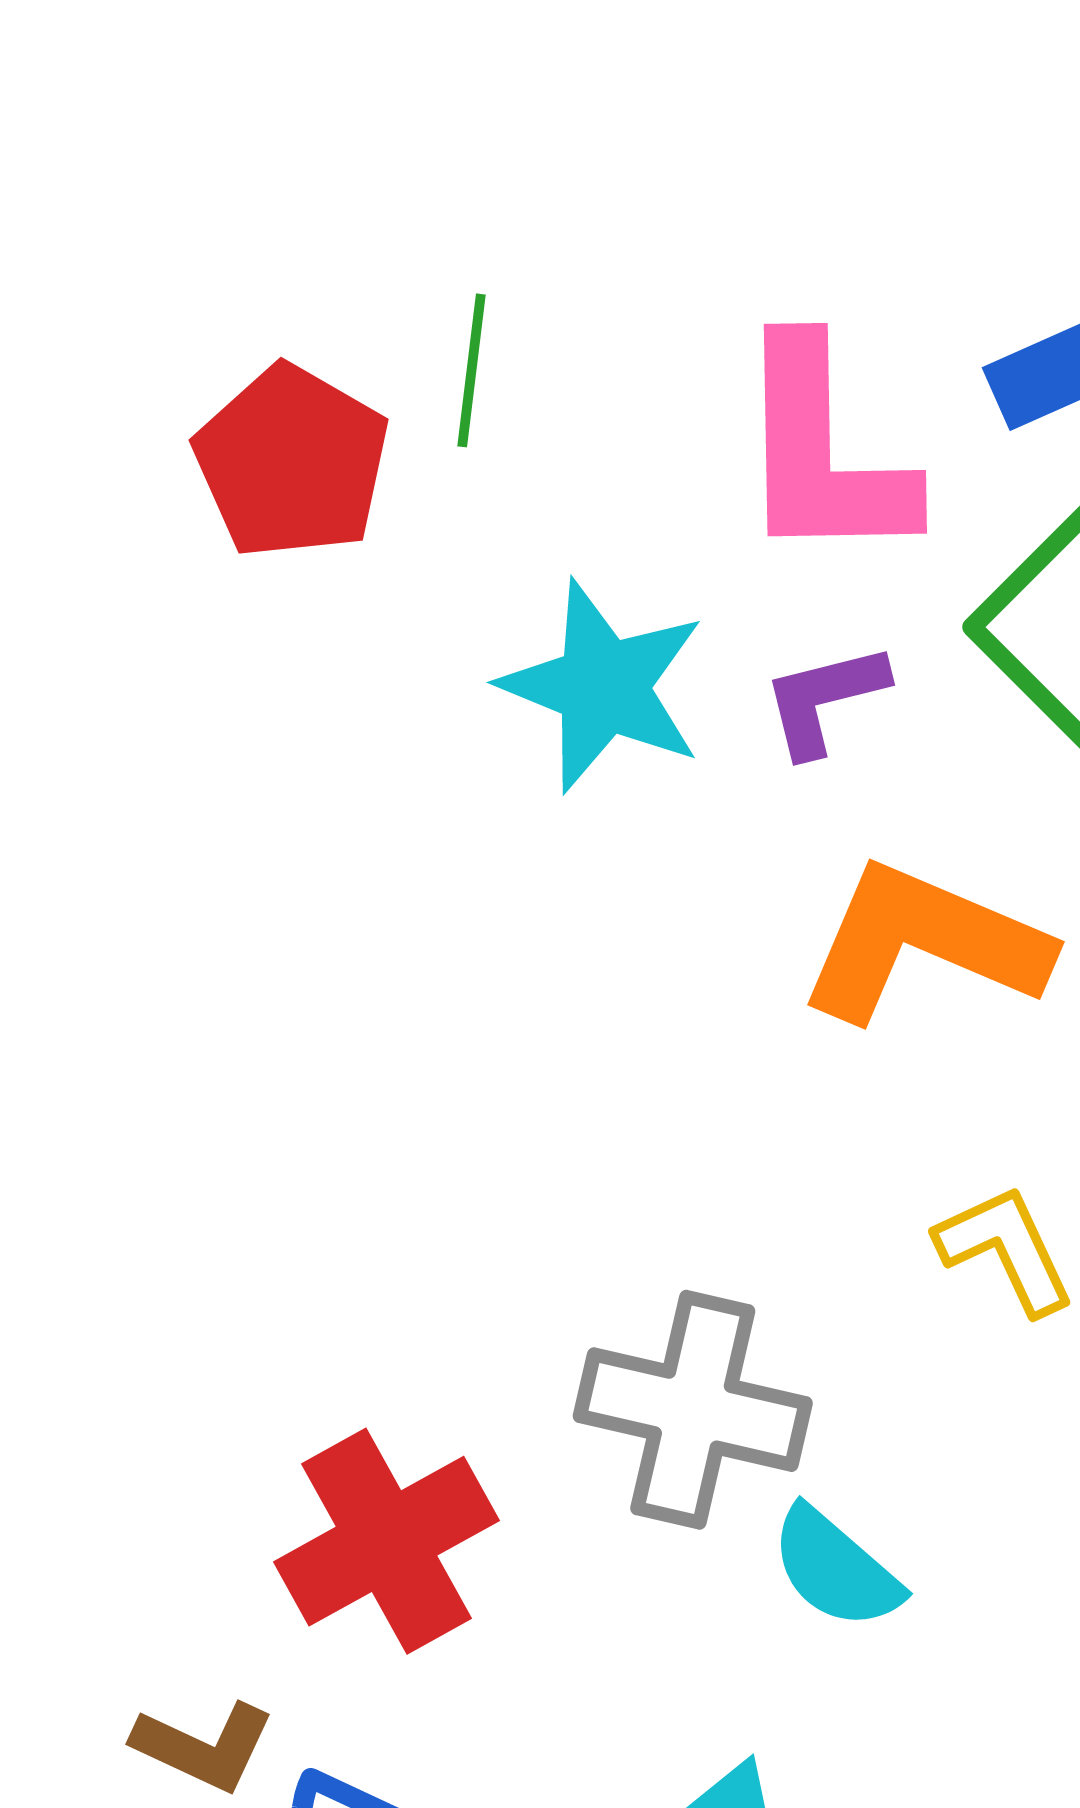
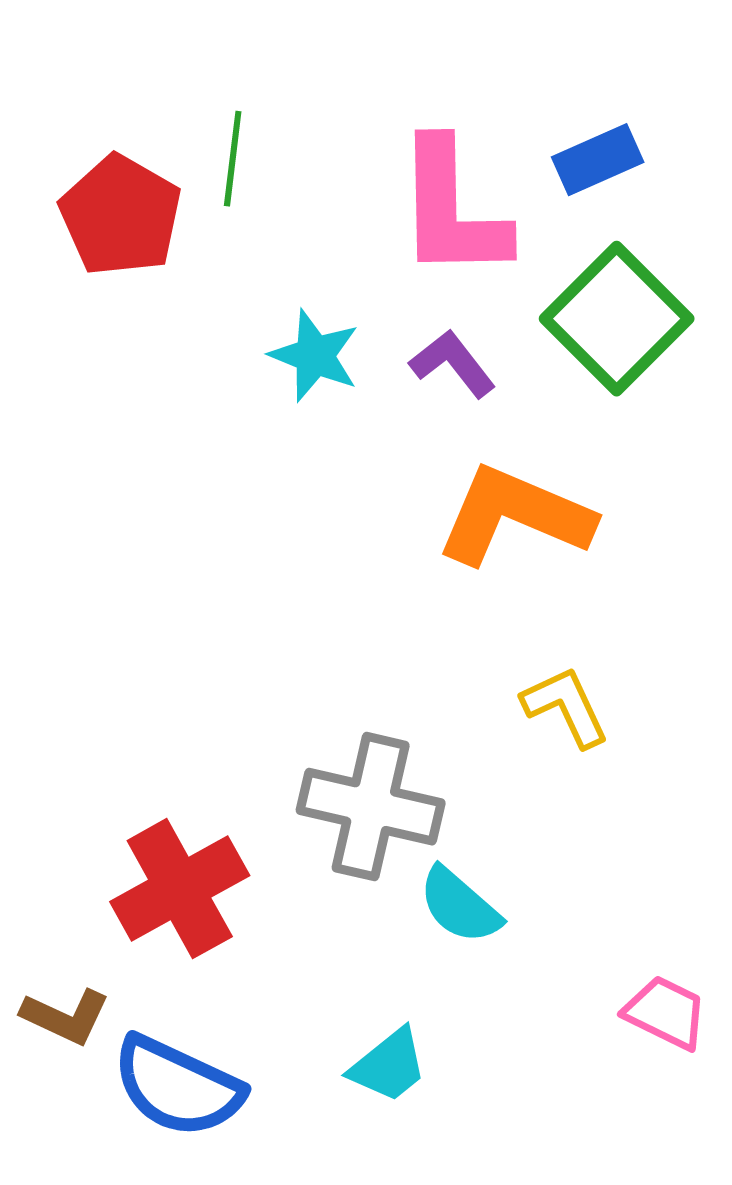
cyan star: (603, 686) -> (315, 356), size x0.7
purple L-shape: (824, 699) -> (453, 364), turned 66

